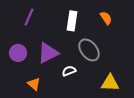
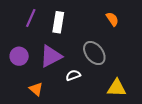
white rectangle: (72, 21) -> (58, 22), moved

